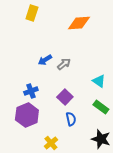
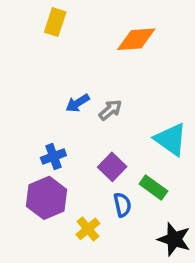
cyan triangle: (99, 81) -> (171, 139), size x1.5
green rectangle: (101, 107) -> (153, 188), moved
yellow cross: (51, 143) -> (88, 229), moved

